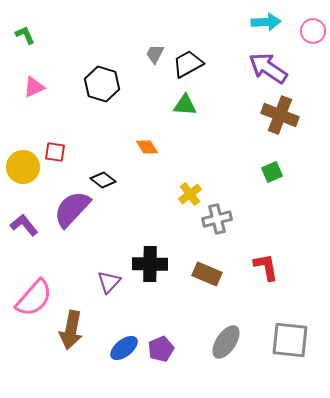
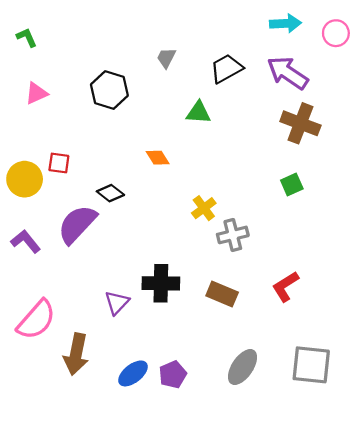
black trapezoid: (188, 64) -> (226, 69), moved
red L-shape: (266, 267) -> (285, 286), turned -112

